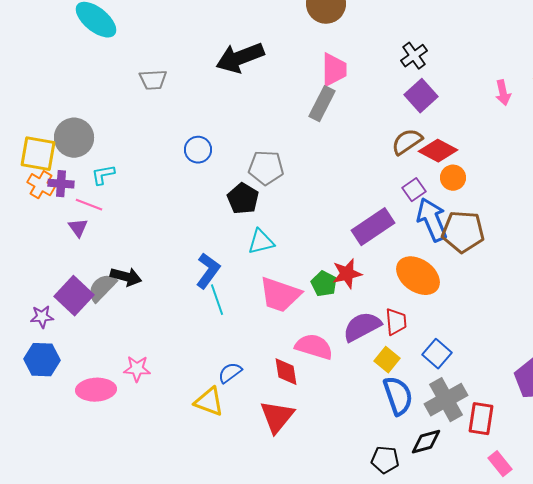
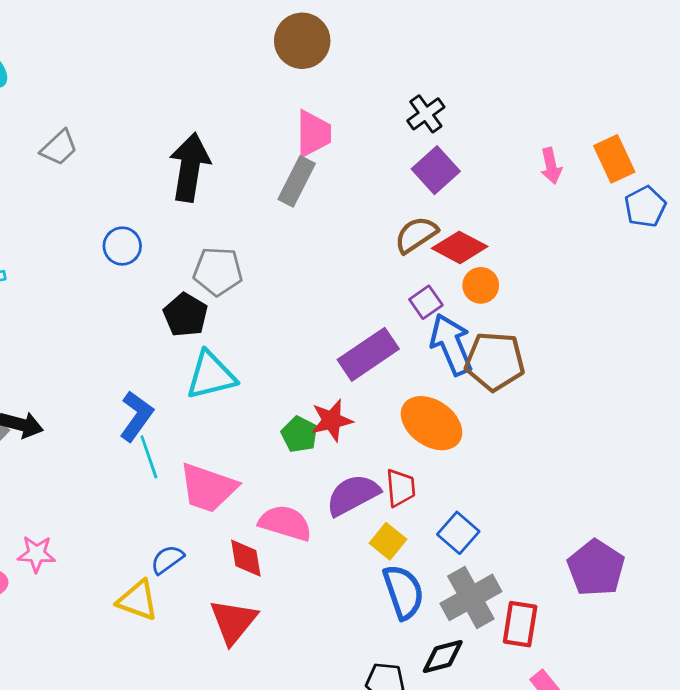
black arrow: (240, 58) -> (190, 167), moved, turned 120
gray trapezoid: (153, 80) -> (59, 148), turned -40
cyan triangle: (261, 242) -> (211, 375), size x1.4
pink trapezoid: (280, 295) -> (208, 488), moved

